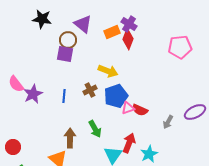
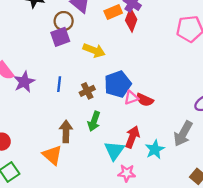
purple square: (65, 54) -> (60, 37), turned -30
yellow arrow: (108, 71) -> (94, 50), moved
brown cross: (90, 90) -> (87, 91), moved
gray arrow: (168, 122) -> (183, 134), moved, size x1.6
green arrow: (95, 129) -> (94, 121), turned 48

